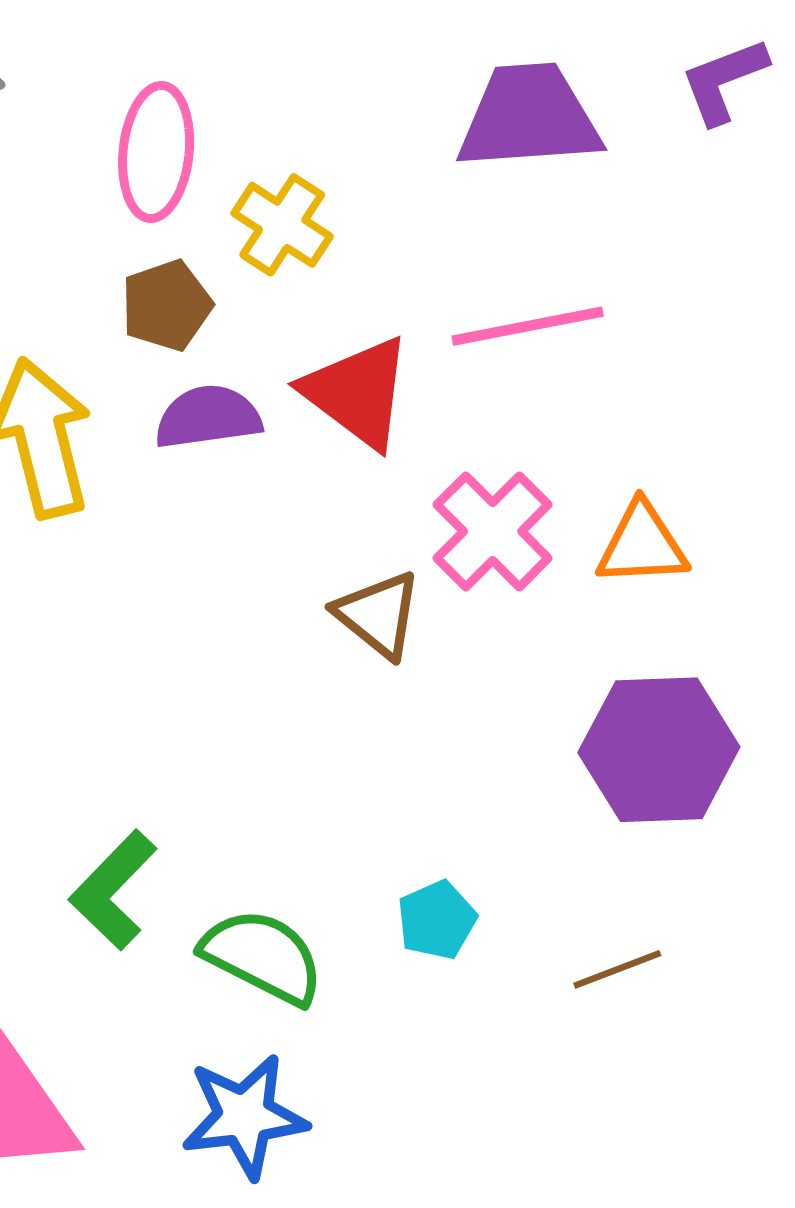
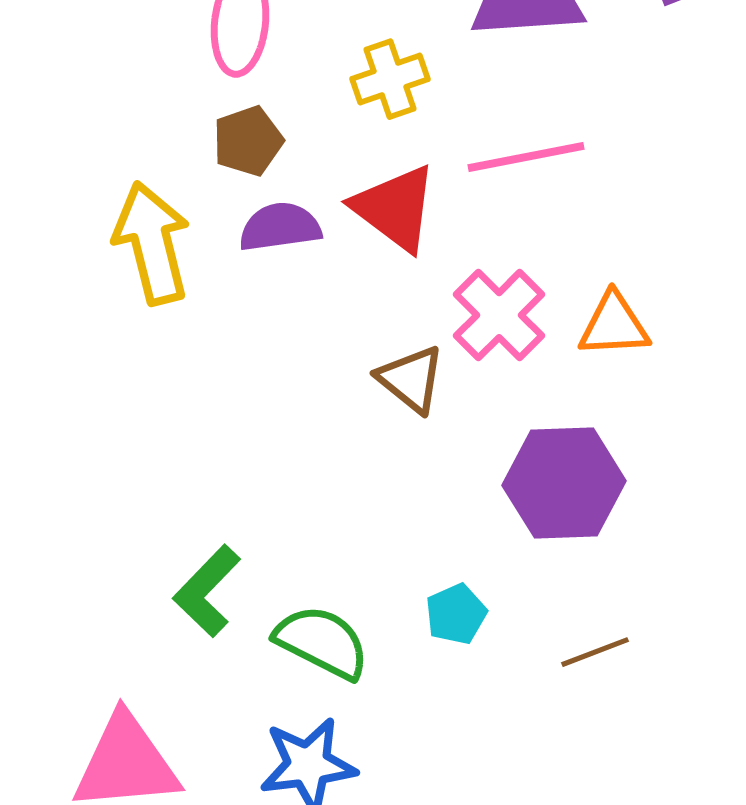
yellow cross: (282, 225) -> (390, 79), moved, turned 38
purple hexagon: (659, 750) -> (564, 483), moved

